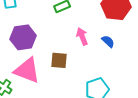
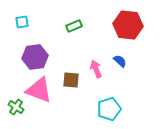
pink arrow: (82, 36) -> (96, 69), moved

